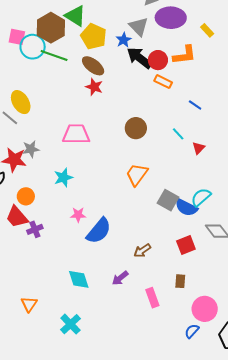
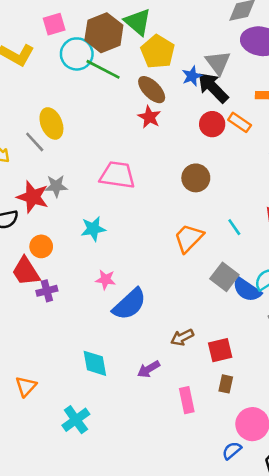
gray triangle: (139, 27) -> (218, 63), moved
pink square: (17, 37) -> (54, 24), moved, turned -36
blue star: (124, 40) -> (192, 76), moved
red circle: (158, 60) -> (212, 124), moved
cyan line: (178, 134) -> (234, 227), moved
red square: (186, 245) -> (220, 350), moved

